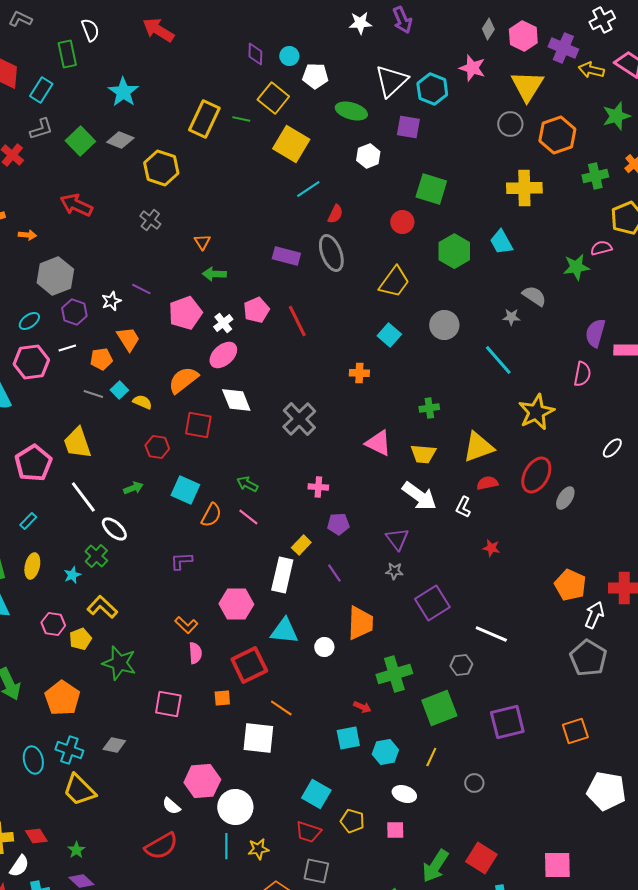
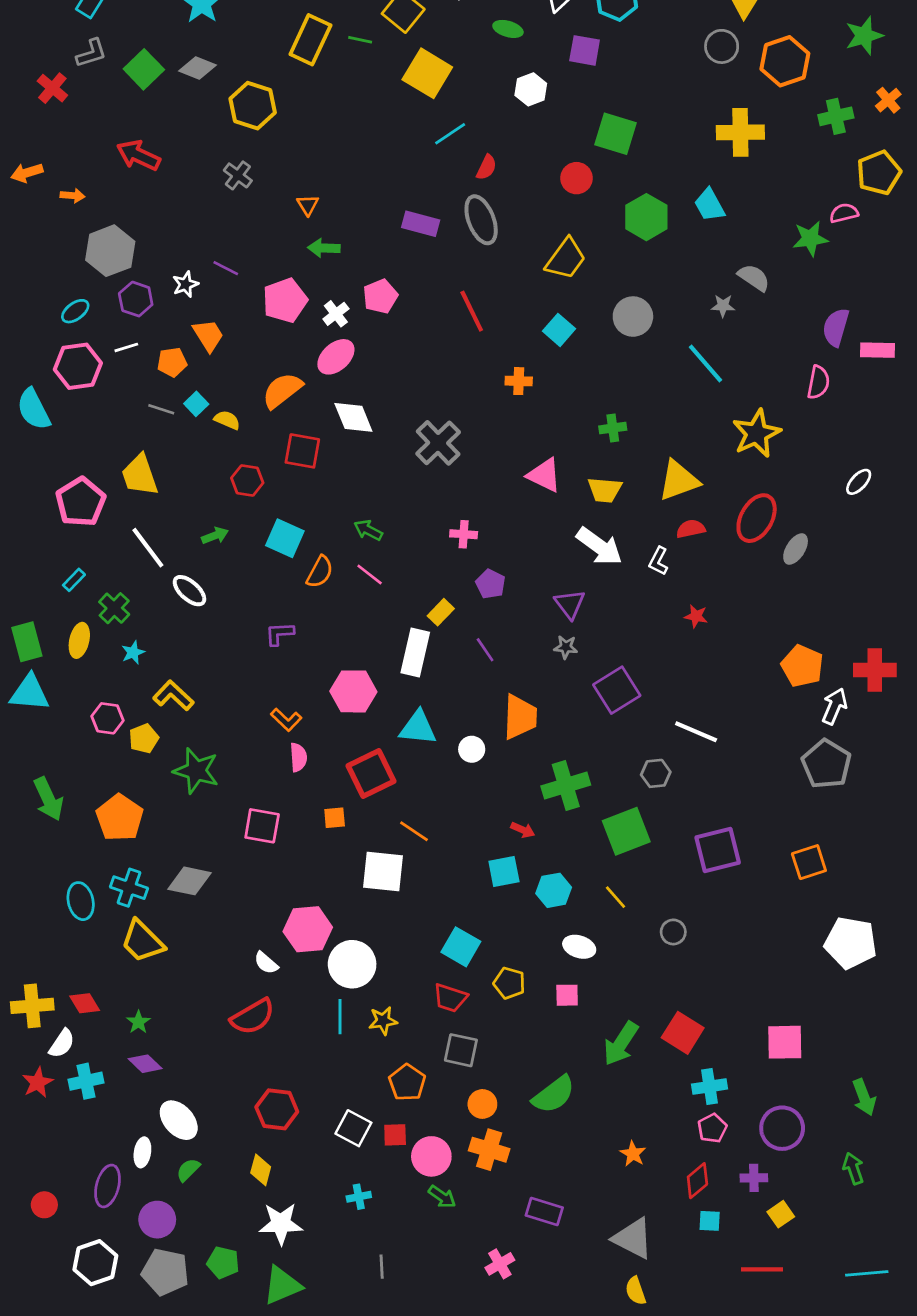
green ellipse: (351, 111) -> (508, 29), size x0.7
red line: (297, 321) -> (472, 311), moved
purple pentagon: (338, 524) -> (490, 584), turned 30
green cross: (96, 556) -> (114, 608), moved
gray diamond: (114, 745) -> (189, 881), size x1.4
yellow line: (431, 757) -> (615, 897), turned -66

